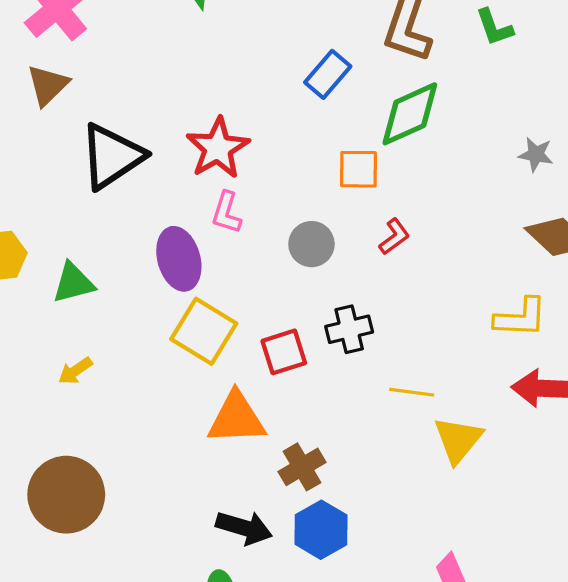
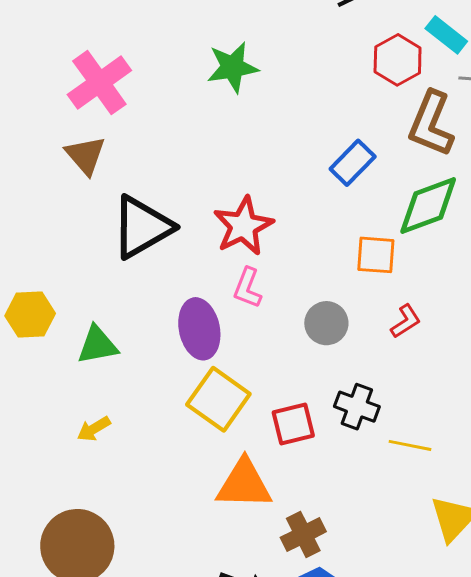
brown triangle: (48, 85) -> (86, 155), turned -30
black cross: (349, 329) -> (357, 407), turned 30
yellow line: (412, 392) -> (410, 445), moved

